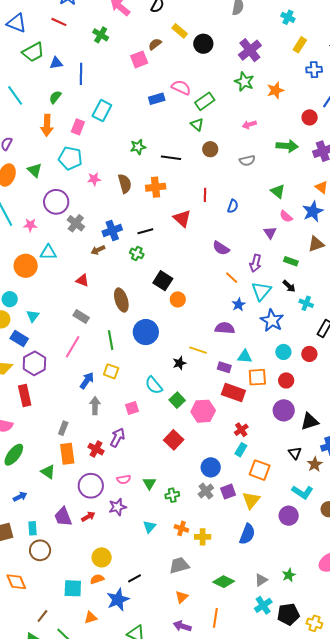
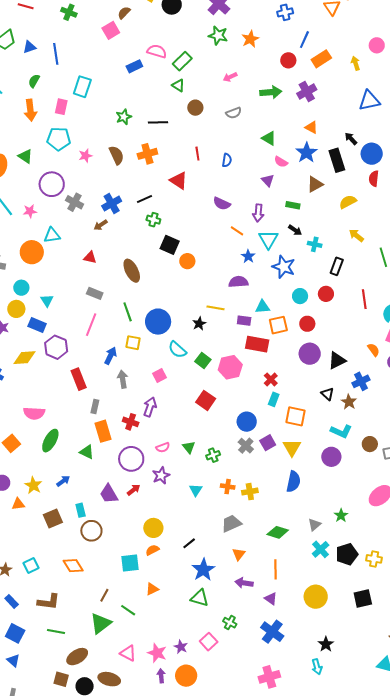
green cross: (137, 253) -> (153, 220), moved
blue circle: (146, 332) -> (158, 322), moved
red rectangle: (25, 396) -> (79, 379), moved
blue star: (118, 600) -> (203, 570), moved

